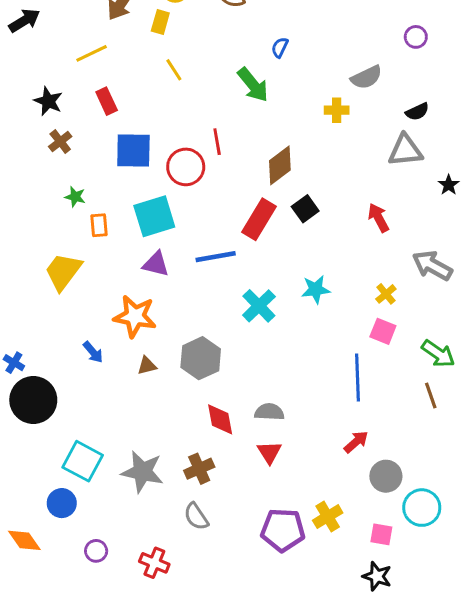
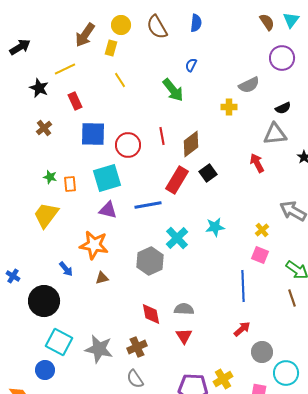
purple circle: (416, 37) -> (282, 58), size x1.6
black star: (48, 101) -> (39, 88), moved
red line: (217, 142) -> (162, 136), moved
green star: (75, 197) -> (50, 177), moved
red arrow: (378, 218) -> (257, 163), moved
gray hexagon: (201, 358) -> (150, 261), moved
black circle: (33, 400) -> (44, 301), moved

